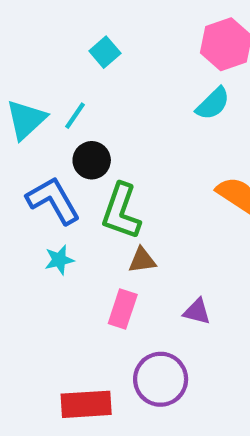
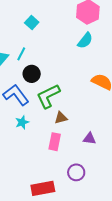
green L-shape: (121, 211) -> (48, 96), turned 52
purple circle: (161, 379) -> (76, 172), size x0.7

